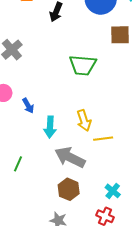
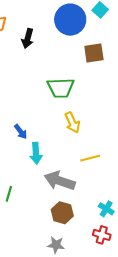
blue arrow: (28, 106) -> (21, 132), moved
yellow arrow: (84, 121) -> (72, 123), moved

